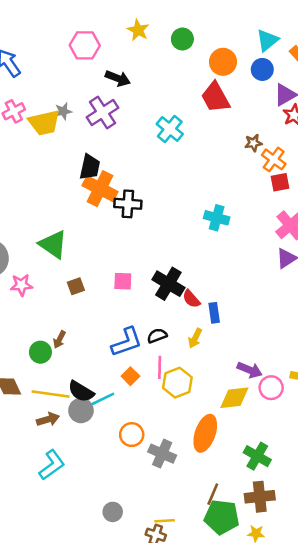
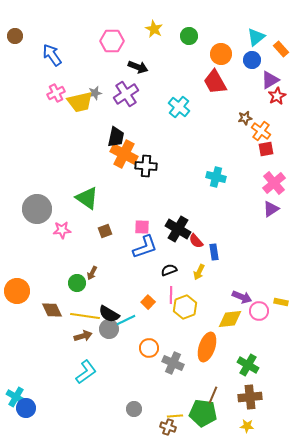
blue L-shape: (127, 342) -> (145, 247), moved
green pentagon: (222, 517) -> (203, 413), moved

